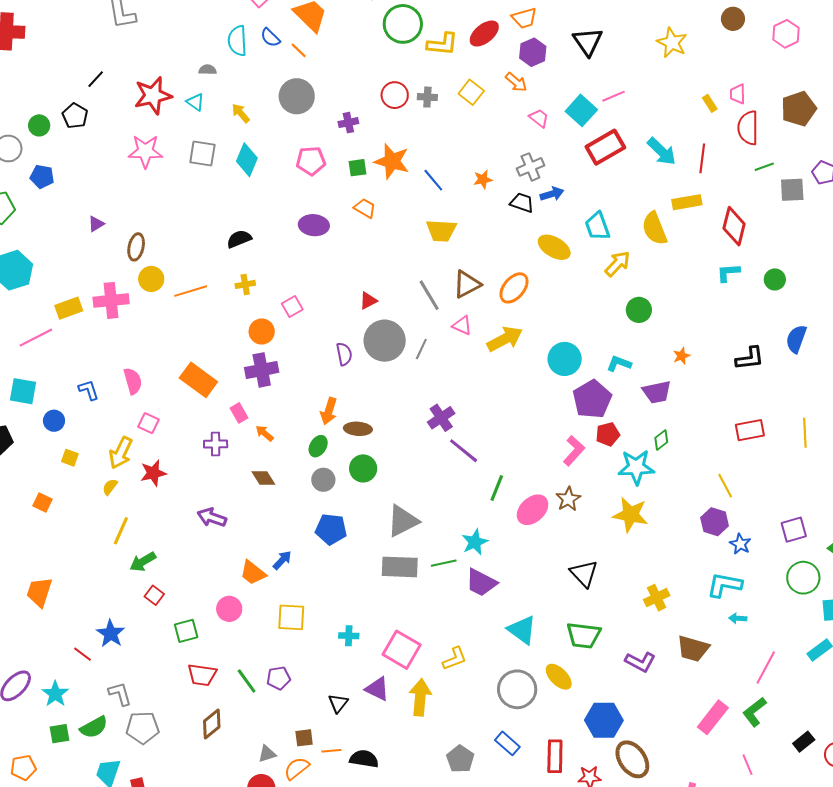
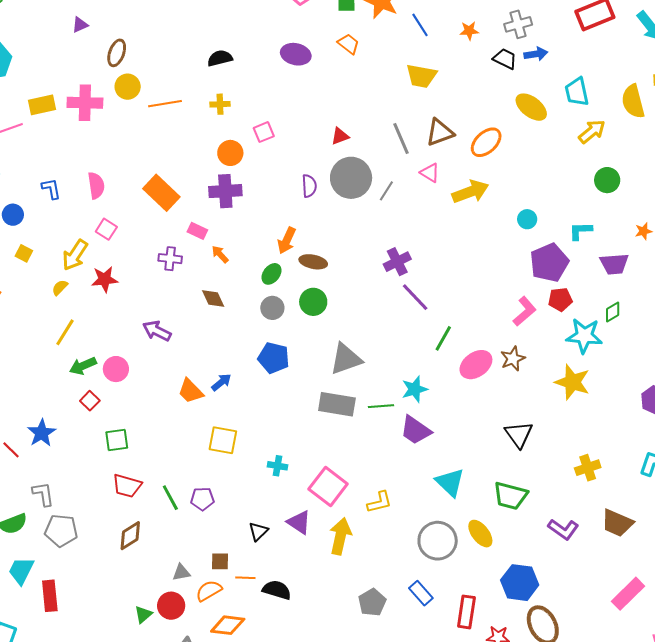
cyan circle: (565, 359) -> (527, 219), size x0.6
cyan L-shape: (619, 364) -> (580, 231), turned -30
pink rectangle: (239, 413) -> (197, 231), turned -42
pink circle: (229, 609) -> (116, 369), moved

